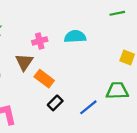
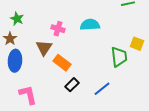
pink cross: (40, 41) -> (58, 29), turned 32
green trapezoid: (117, 91) -> (119, 57), moved, turned 85

